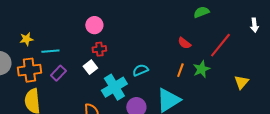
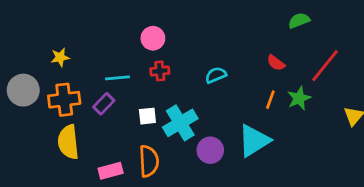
cyan line: (50, 51) -> (117, 78), moved
white square: (90, 67) -> (147, 116), moved, turned 32
cyan semicircle: (140, 70) -> (216, 75), moved

